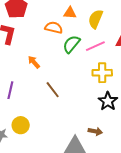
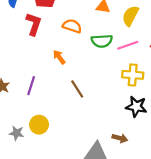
orange semicircle: (54, 28) -> (72, 26), moved
green semicircle: (71, 44) -> (102, 41), turned -138
black star: (108, 101) -> (136, 107), turned -30

